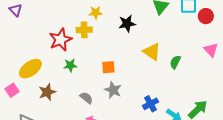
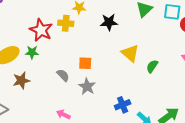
red star: (61, 40) -> (41, 30), turned -30
green star: (70, 65) -> (32, 52), moved
gray semicircle: (86, 98) -> (63, 75), moved

